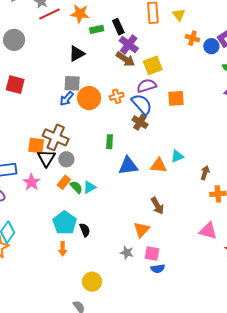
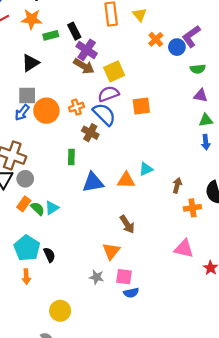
orange cross: (192, 38) -> (156, 39), turned 32
brown cross: (140, 122) -> (90, 133), moved

